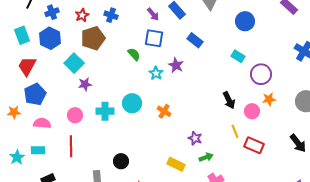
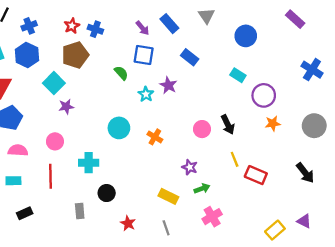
red star: (82, 15) -> (72, 26), moved
cyan cross: (105, 111) -> (89, 163), moved
pink circle: (252, 111) -> (202, 129), moved

